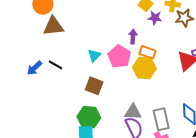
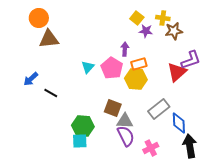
orange rectangle: (148, 52) -> (139, 64), turned -35
black line: (55, 65) -> (51, 93), moved
brown square: (94, 86) -> (113, 108), moved
gray rectangle: (161, 119) -> (159, 109), moved, turned 65

